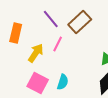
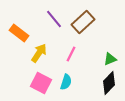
orange rectangle: (16, 33) -> (19, 33), turned -66
pink line: (58, 44) -> (71, 54), moved

